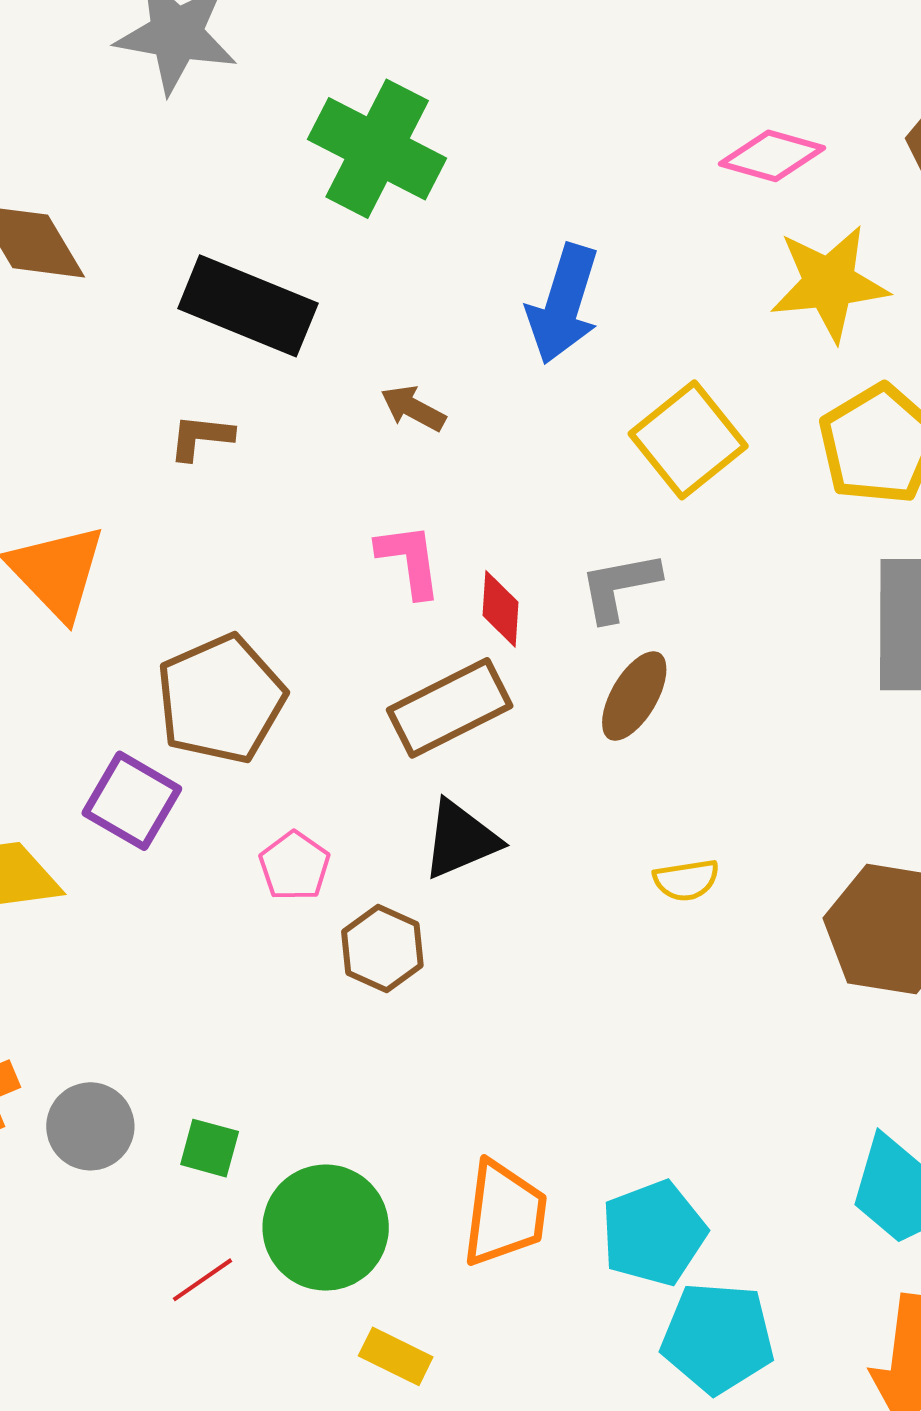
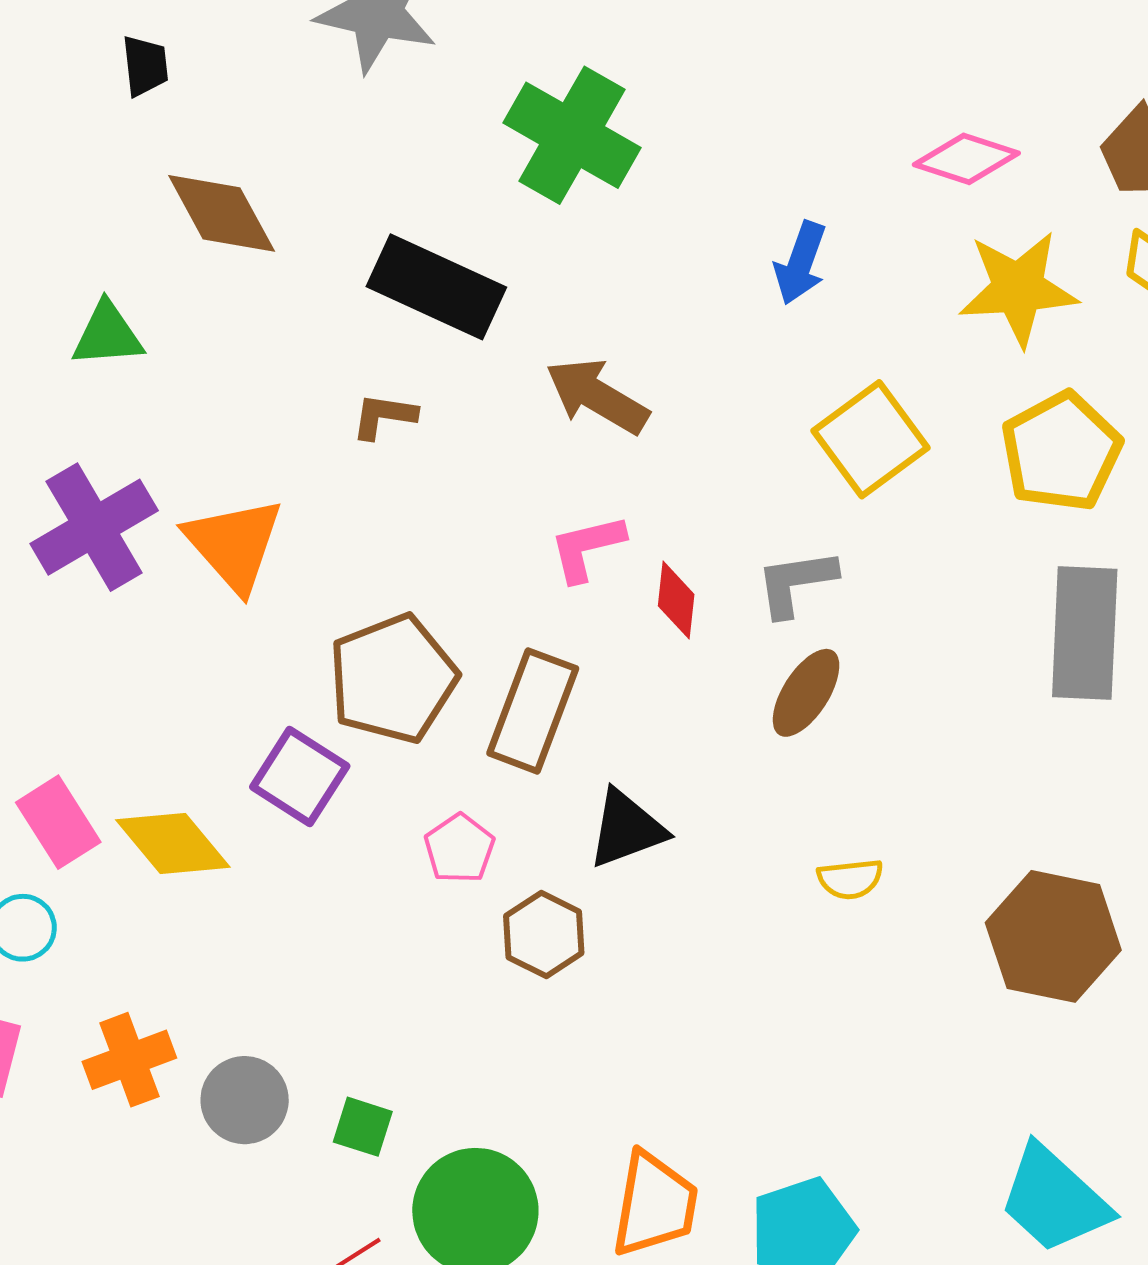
blue arrow: (563, 304) -> (800, 263), moved, size x0.7
brown arrow: (413, 408) -> (597, 396), size x1.6
pink L-shape: (409, 560) -> (587, 548), turned -98
brown rectangle: (450, 708) -> (533, 711), moved, turned -45

